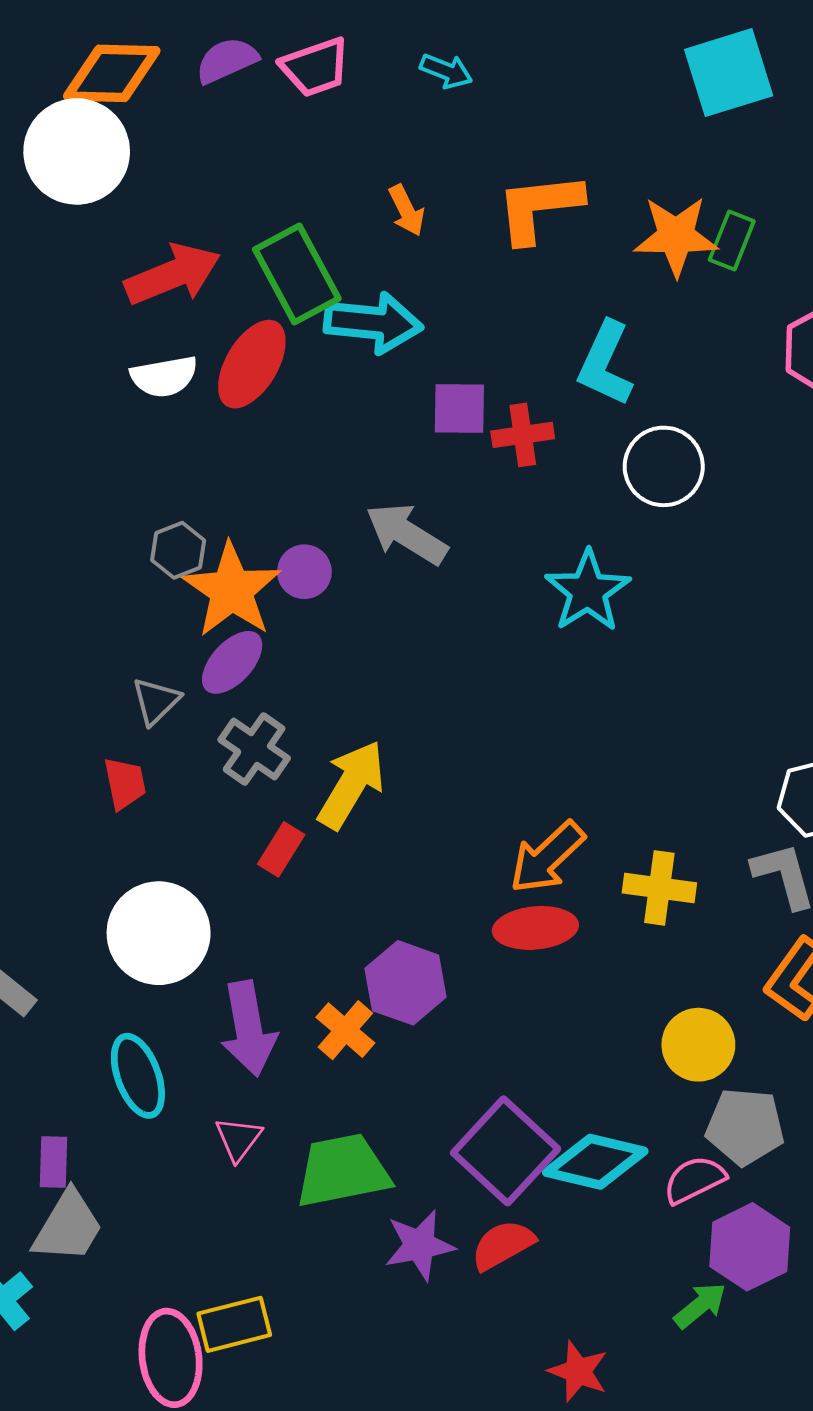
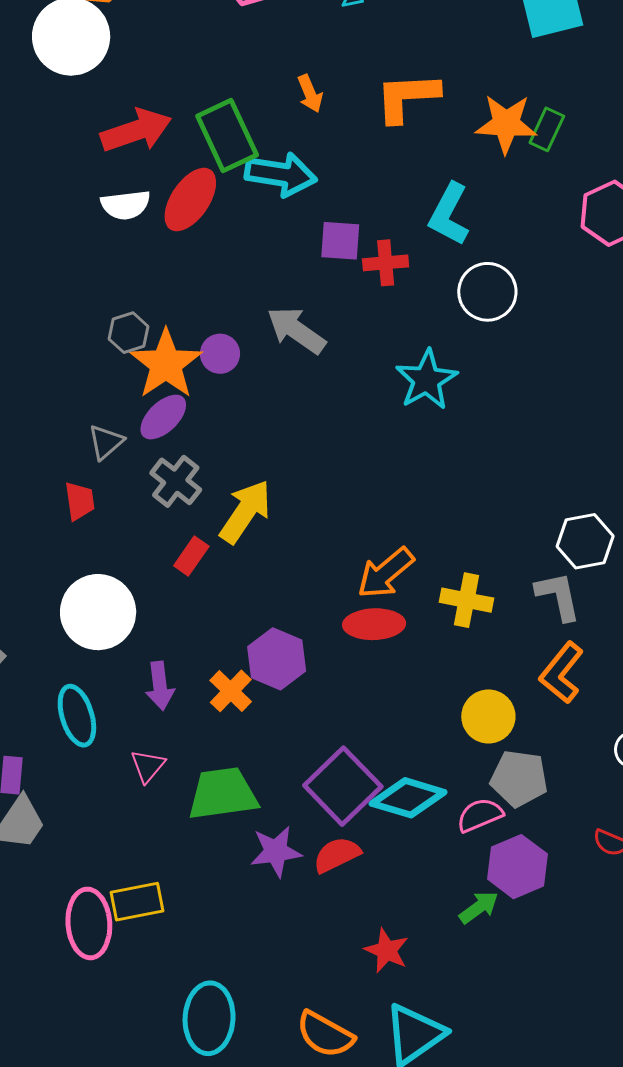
purple arrow: (249, 1029) -> (160, 686), size x0.7

